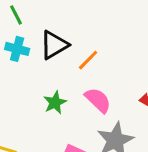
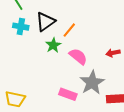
green star: (55, 103) -> (53, 45), moved

